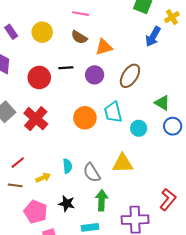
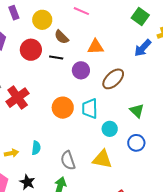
brown semicircle: (79, 37) -> (61, 37), moved
red circle: (39, 78) -> (31, 50), moved
blue circle: (173, 126) -> (136, 143), moved
yellow triangle: (123, 163) -> (102, 159), moved
gray semicircle: (92, 173) -> (68, 160), moved

